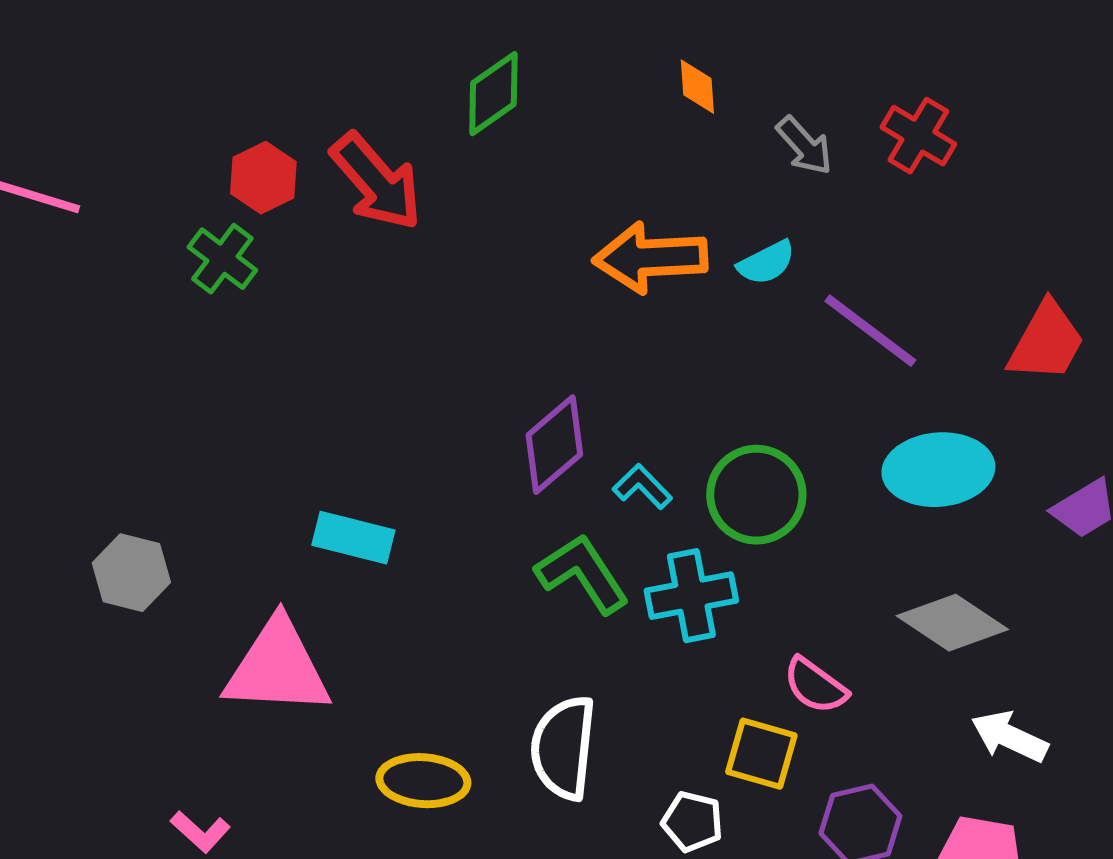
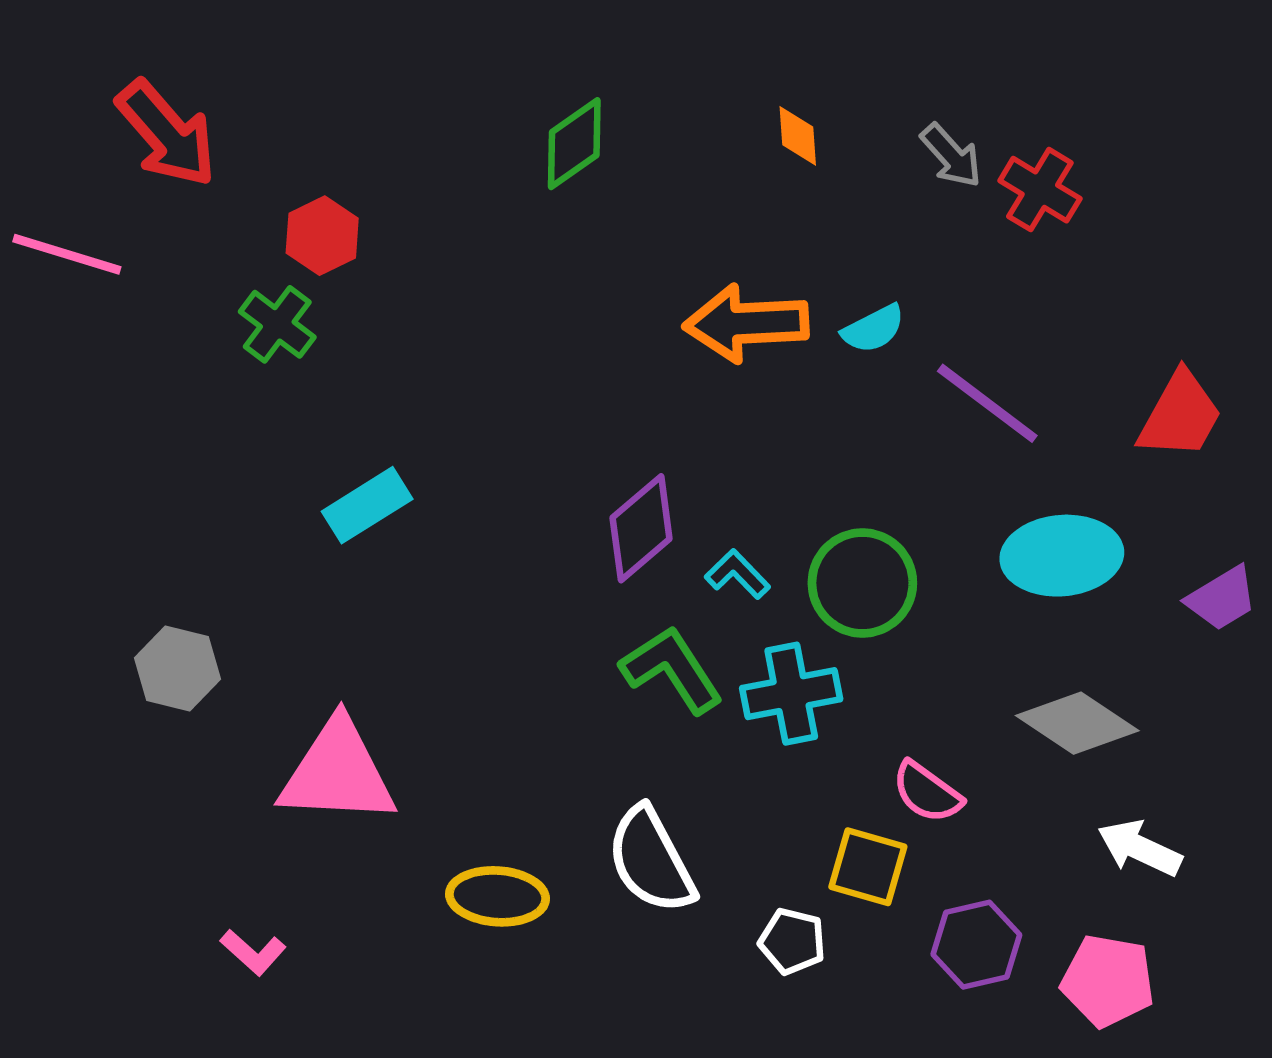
gray arrow: (804, 146) -> (951, 156), moved
red arrow: (376, 182) -> (167, 134), moved
cyan rectangle: (353, 538) -> (367, 505), moved, turned -46
white semicircle: (563, 748) -> (651, 860), turned -34

